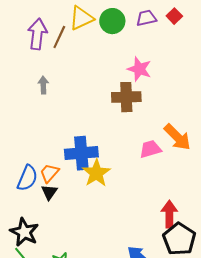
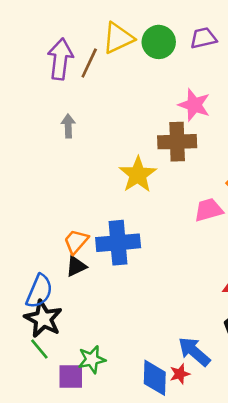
blue cross: (81, 153) -> (118, 243), moved
yellow star: (96, 173) -> (138, 174), moved
blue semicircle: (27, 178) -> (39, 291), moved
black triangle: (49, 192) -> (76, 266), turned 30

